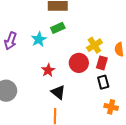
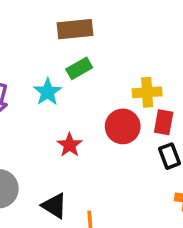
yellow cross: (94, 45) -> (147, 92), turned 35
black triangle: (58, 92) -> (54, 206), moved

